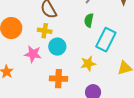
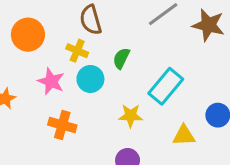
green semicircle: (89, 20) -> (121, 58), moved
orange cross: (58, 79) -> (62, 125), moved

